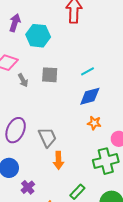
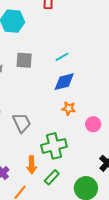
orange arrow: (58, 160) -> (32, 165), moved
green cross: (106, 161) -> (54, 146), moved

